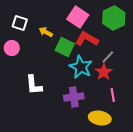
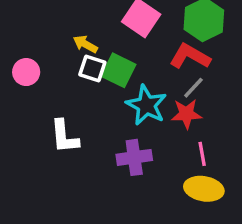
white square: (20, 23) -> (92, 69), moved
red L-shape: (87, 39) -> (190, 56), moved
red star: (104, 72) -> (186, 114), turned 30
yellow ellipse: (100, 118) -> (204, 189), moved

